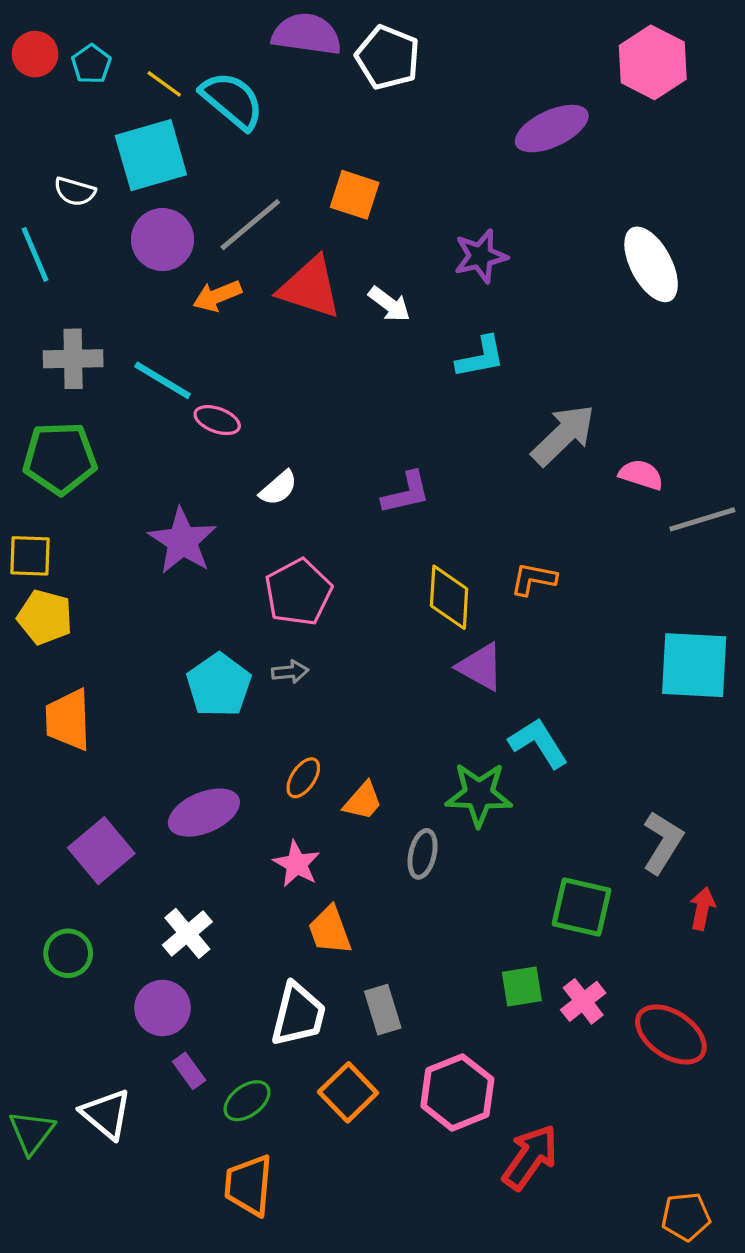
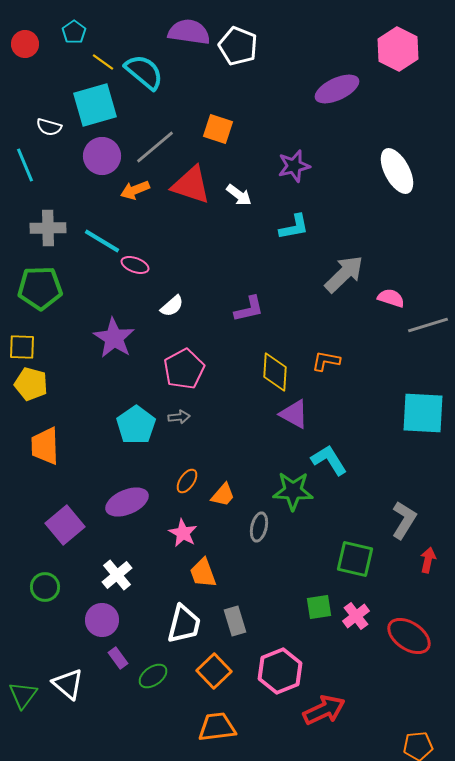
cyan pentagon: (91, 64) -> (74, 32), moved
red arrow: (530, 1157) -> (324, 710), turned 30
orange trapezoid: (249, 1185) -> (217, 727), moved, turned 78

